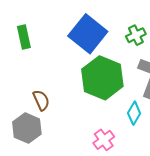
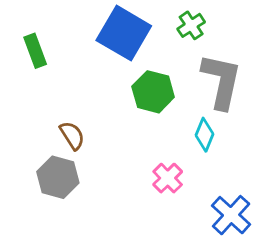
green hexagon: (102, 78) -> (153, 92), size x0.7

